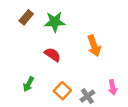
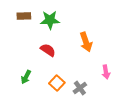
brown rectangle: (26, 17) -> (24, 16), turned 48
pink arrow: (113, 87) -> (106, 72), moved

